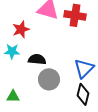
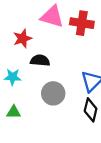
cyan star: (12, 51) -> (13, 77), moved
black semicircle: (37, 59) -> (40, 60), moved

